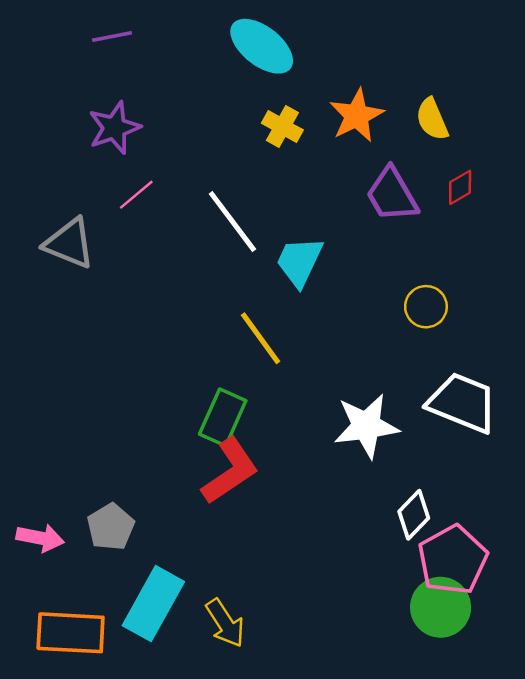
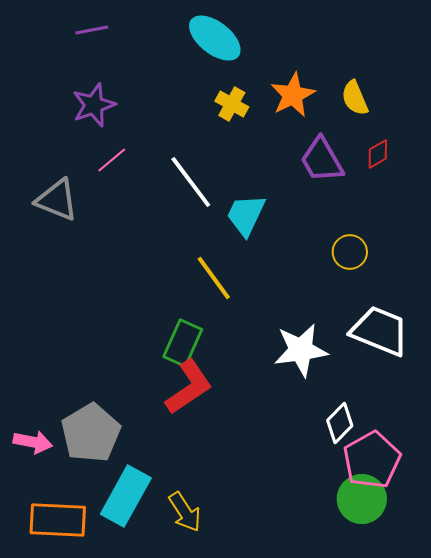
gray pentagon: (111, 527) -> (91, 433), size x1.5

